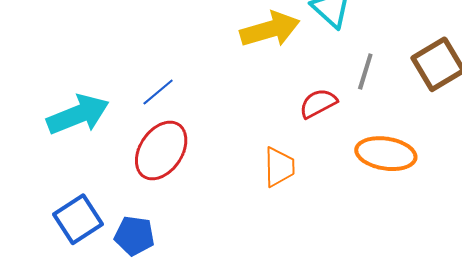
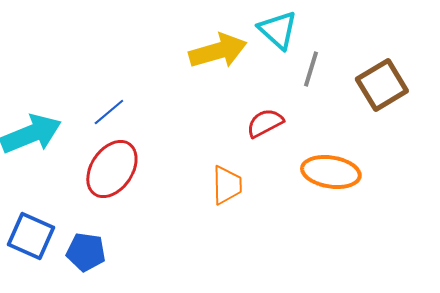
gray line: (365, 71) -> (311, 69), moved
blue square: (78, 219) -> (31, 236), turned -33

